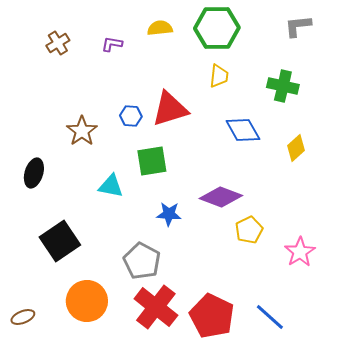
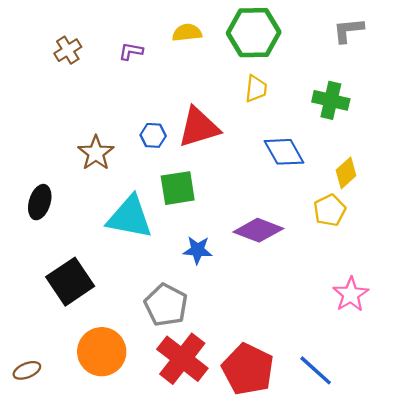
cyan triangle: (111, 186) -> (130, 217), size x1.6
yellow pentagon: (249, 230) -> (330, 210), moved

